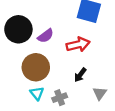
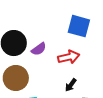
brown circle: (36, 67) -> (16, 78), moved

